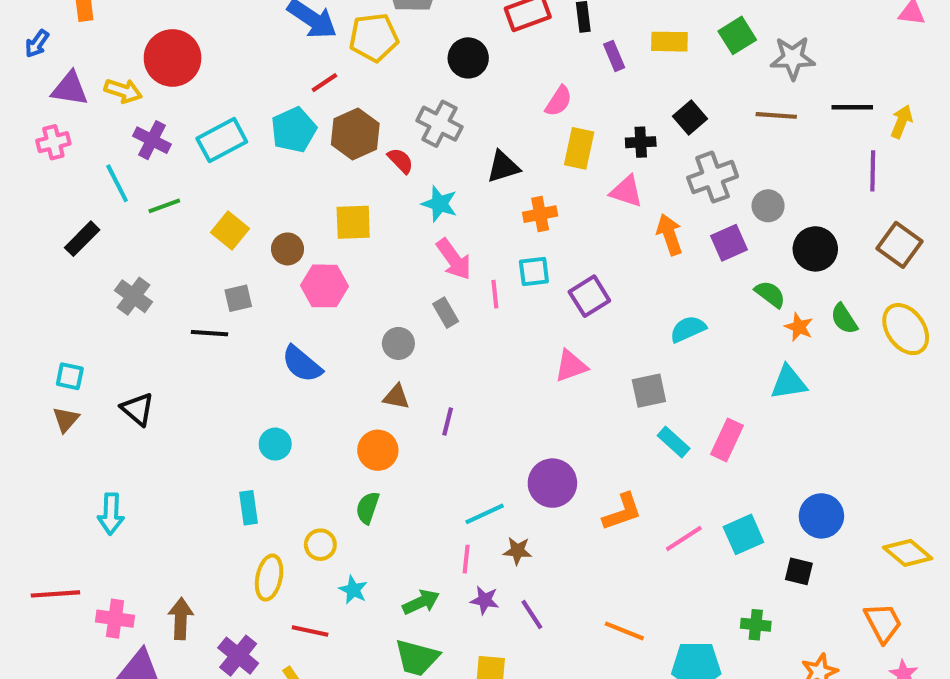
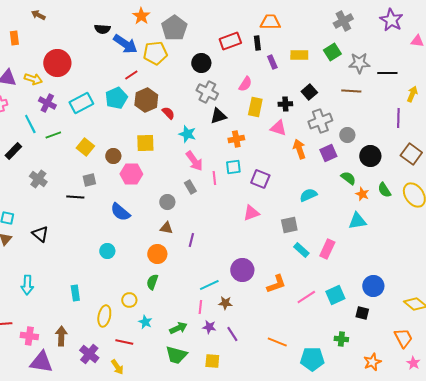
black line: (852, 107) -> (387, 73), moved
gray cross: (439, 124) -> (207, 92), moved
purple square: (589, 296) -> (260, 179), turned -36
cyan rectangle: (248, 508) -> (75, 293), moved

